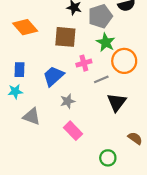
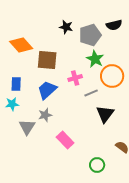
brown square: (65, 37) -> (47, 60), moved
gray star: (68, 101) -> (45, 115), moved
gray triangle: (32, 116) -> (27, 127), turned 42

